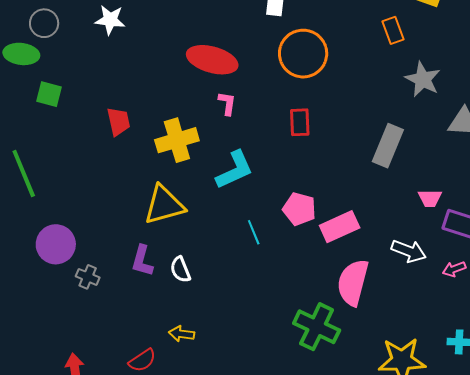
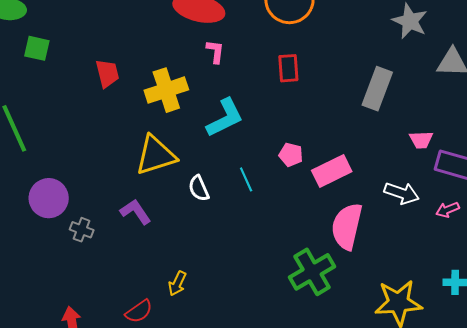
pink pentagon: (299, 209) -> (291, 155), size x0.7
purple L-shape: (142, 261) -> (136, 212), turned 132
white semicircle: (180, 270) -> (199, 188), moved
green cross: (317, 327) -> (312, 272), turned 36
yellow arrow: (182, 334) -> (177, 283), turned -70

